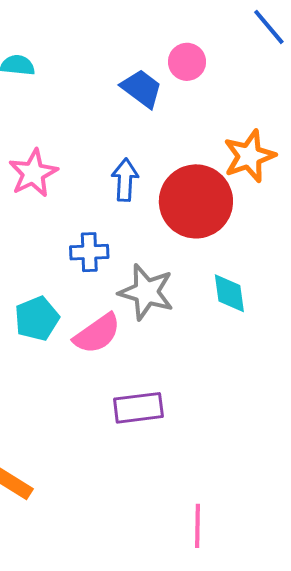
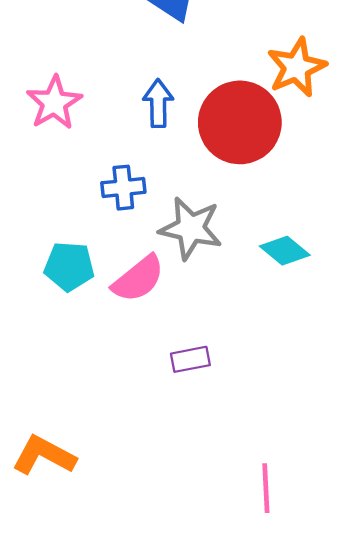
cyan diamond: (229, 293) -> (285, 251), moved, turned -39
cyan pentagon: (37, 319) -> (69, 266), turned 30
purple rectangle: (138, 408) -> (190, 359), size x0.7

